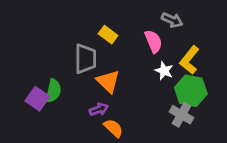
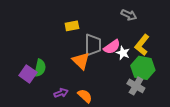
yellow rectangle: (108, 35) -> (72, 26), moved, turned -48
pink semicircle: (153, 41) -> (112, 47), moved, turned 78
gray trapezoid: (85, 59) -> (93, 45), moved
purple arrow: (99, 109) -> (61, 93), moved

